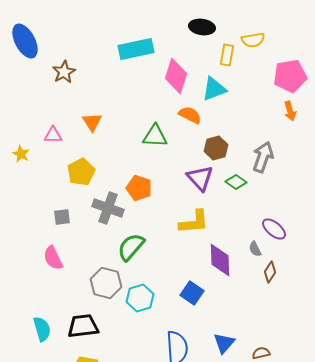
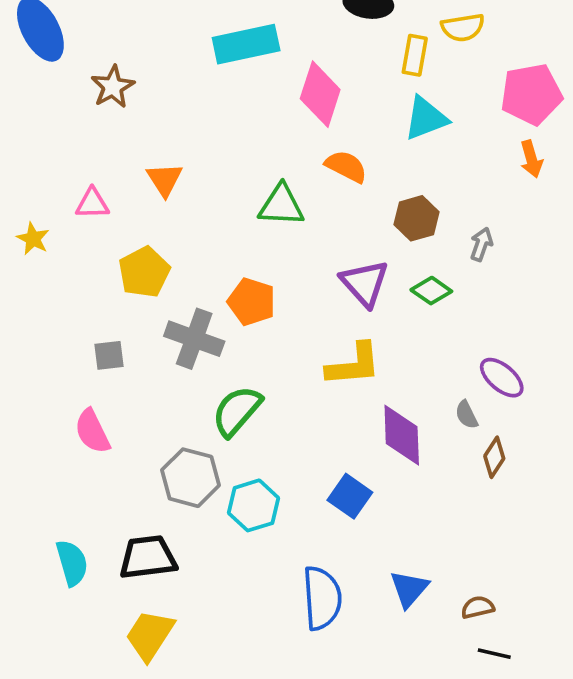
cyan triangle: (214, 89) -> (426, 118), moved
brown hexagon: (216, 148) -> (417, 218), moved
gray arrow: (263, 157) -> (481, 244), size x0.6

